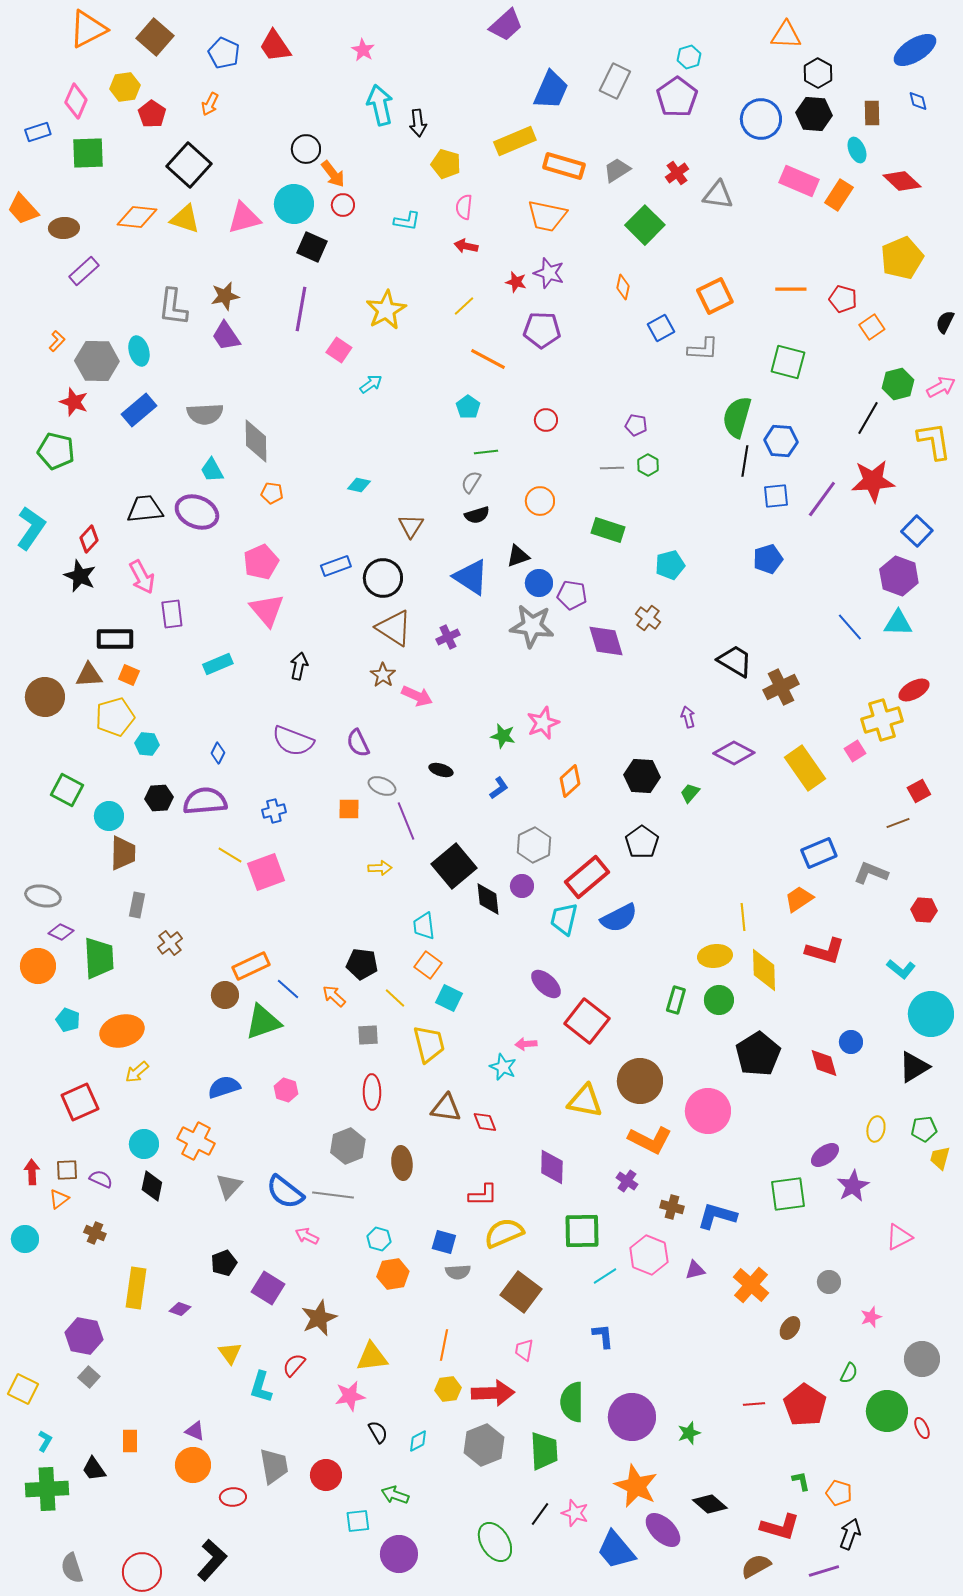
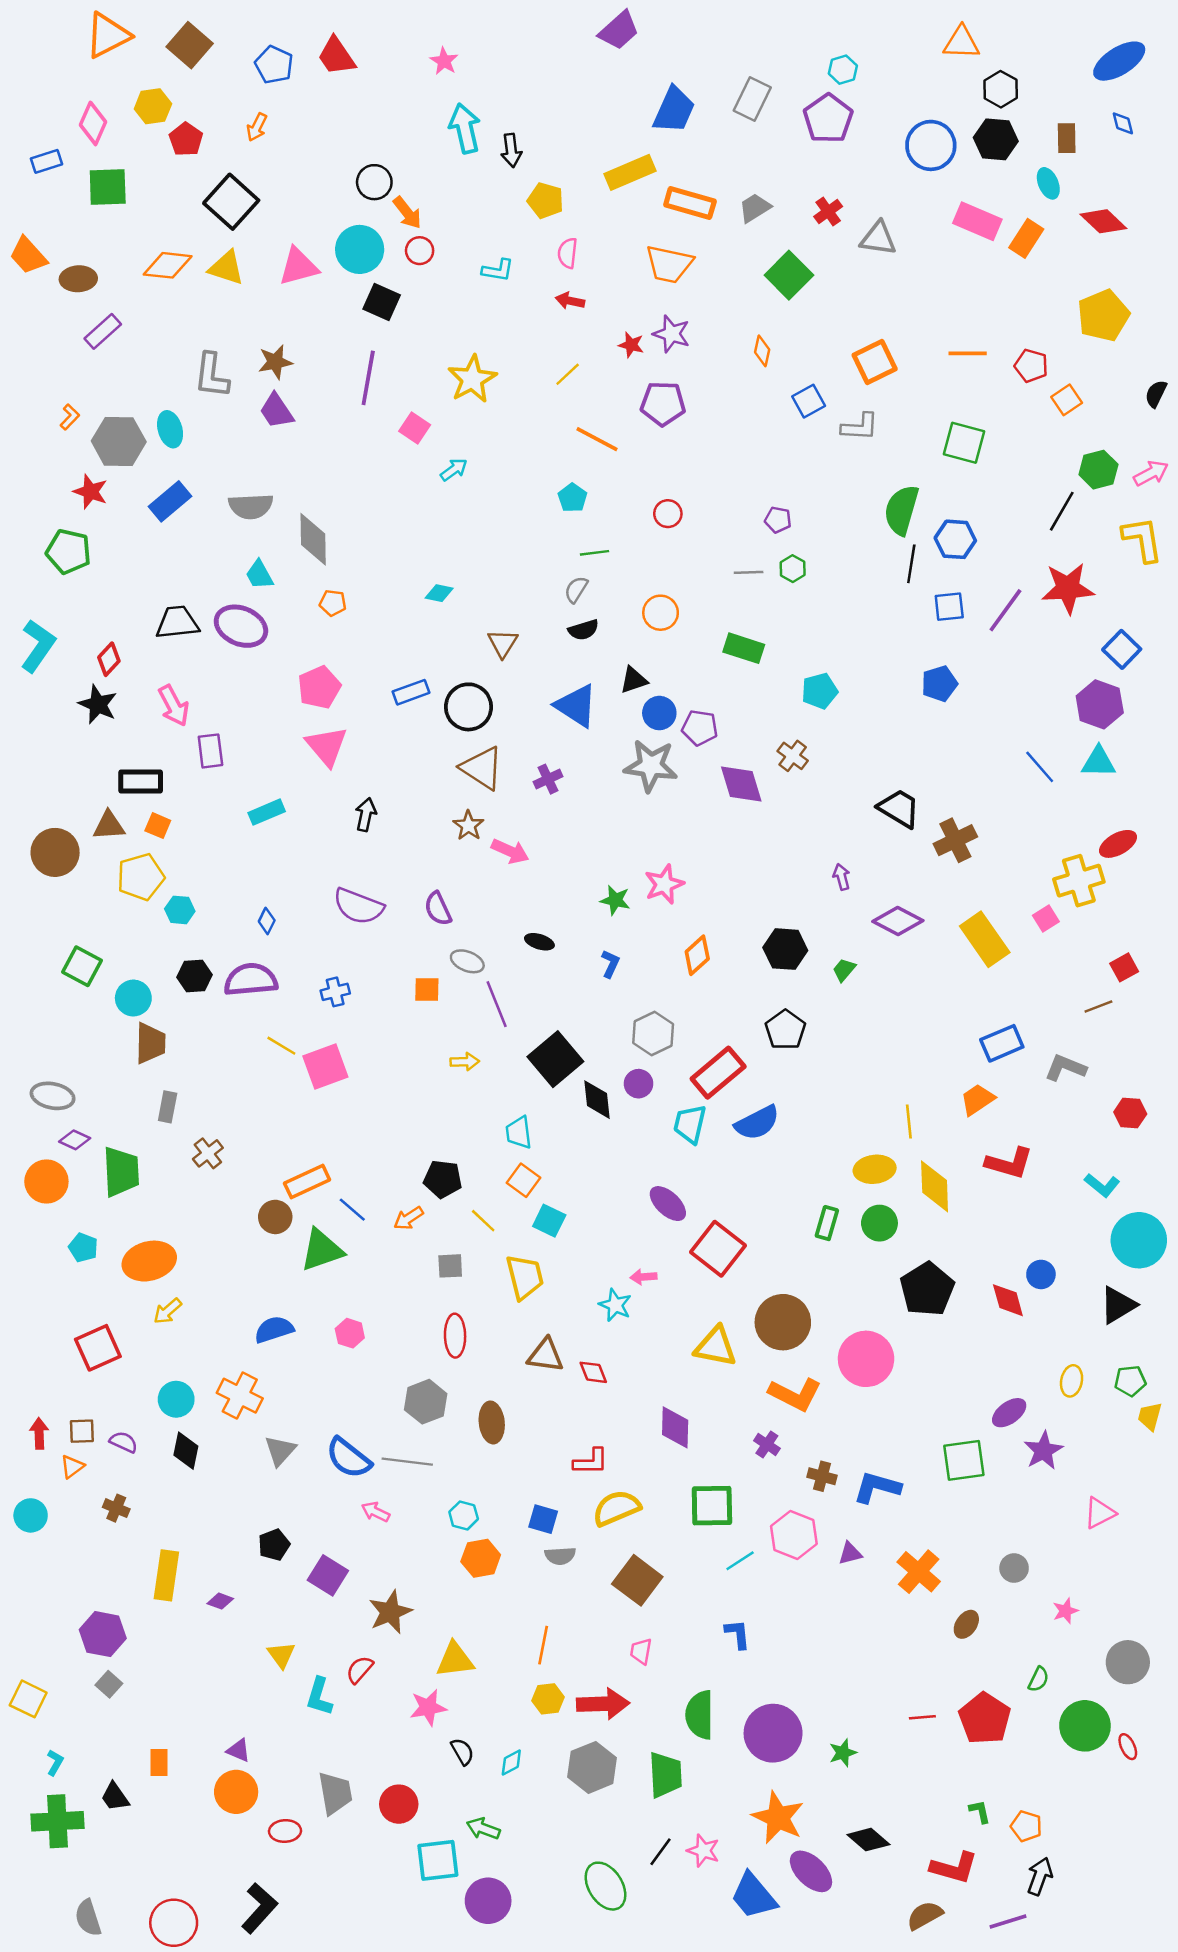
blue L-shape: (499, 788) -> (610, 964), turned -30
orange arrow: (334, 996) -> (409, 1218), turned -75
cyan square: (358, 1521) -> (438, 1860), size x1.5

